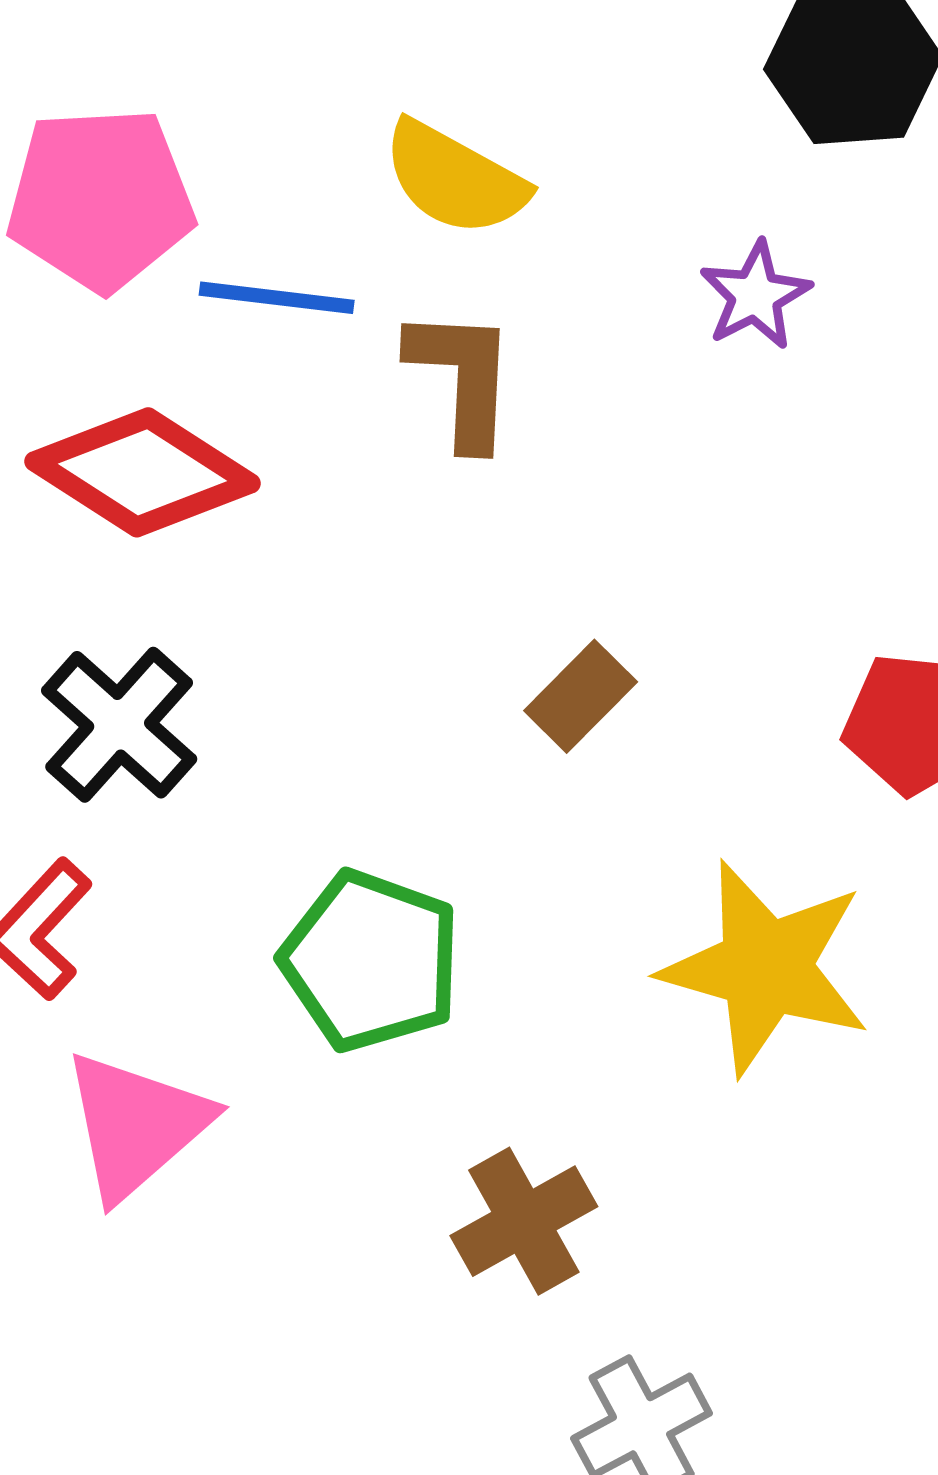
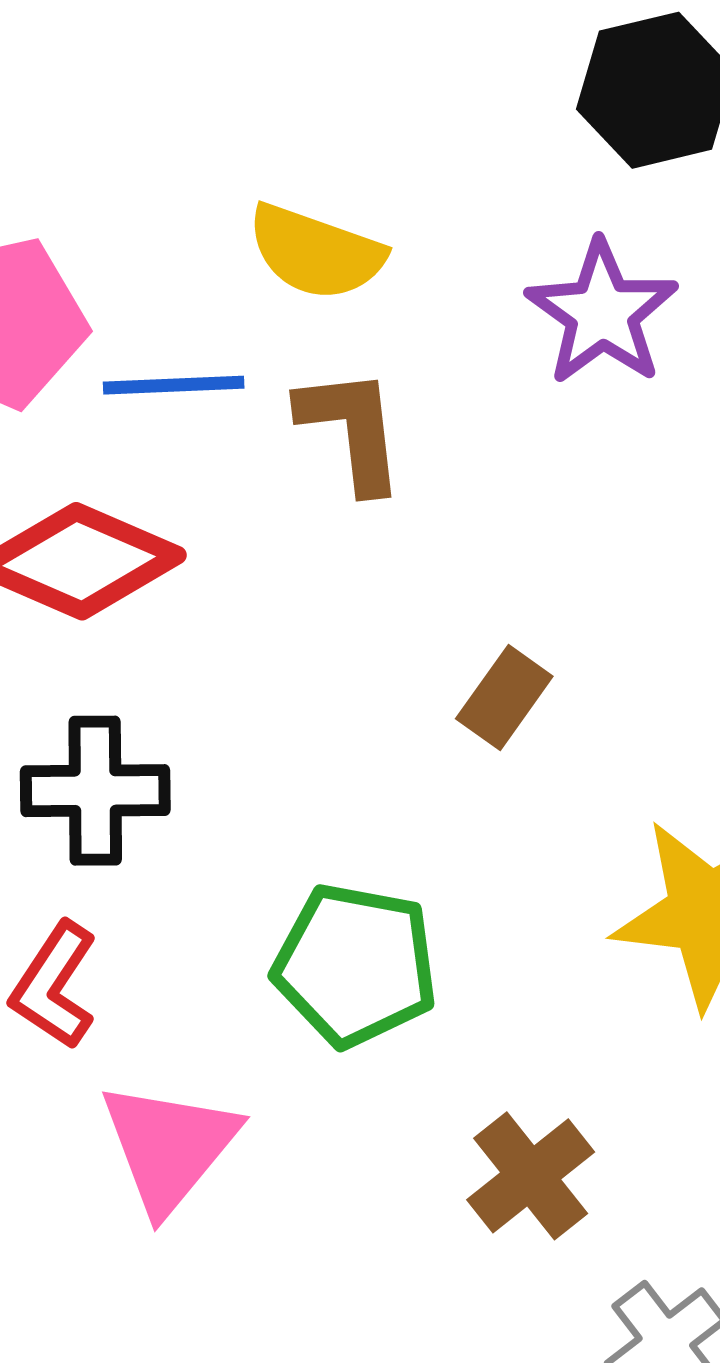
purple star: (755, 295) -> (602, 313), size x1.5
black cross: (119, 725) -> (95, 791), turned -33

